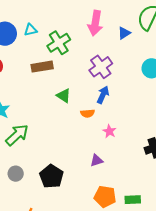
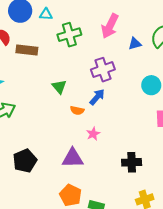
brown rectangle: (42, 67) -> (27, 50), moved
purple triangle: (97, 160) -> (73, 158), size x1.6

